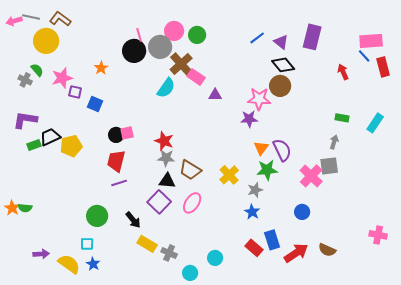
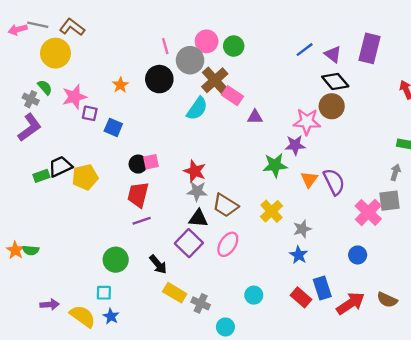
black circle: (134, 51) -> (159, 79), moved
purple L-shape: (25, 120) -> (30, 127), moved, turned 135
green star: (267, 170) -> (275, 165), moved
cyan circle: (215, 258) -> (254, 295), moved

